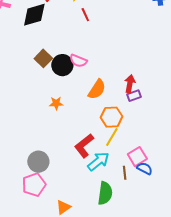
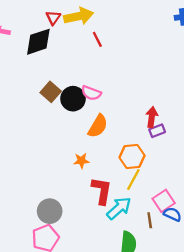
orange semicircle: (97, 89) -> (98, 126), moved
orange star: (56, 103) -> (81, 161), moved
red L-shape: (84, 146) -> (102, 191), turned 140

